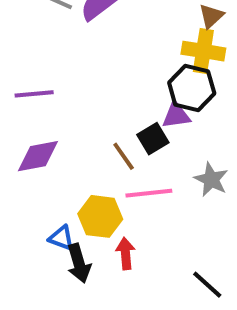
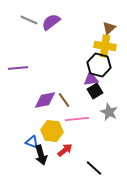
black square: (153, 139) -> (95, 91), moved
purple diamond: (38, 156) -> (45, 100), moved
red arrow: (126, 253) -> (65, 150), turned 56
black line: (207, 285) -> (94, 168), moved

